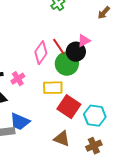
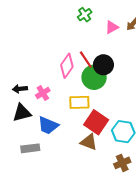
pink triangle: (84, 41) -> (112, 27), moved
blue trapezoid: (20, 122) -> (48, 125), moved
brown triangle: (62, 139) -> (89, 142), moved

